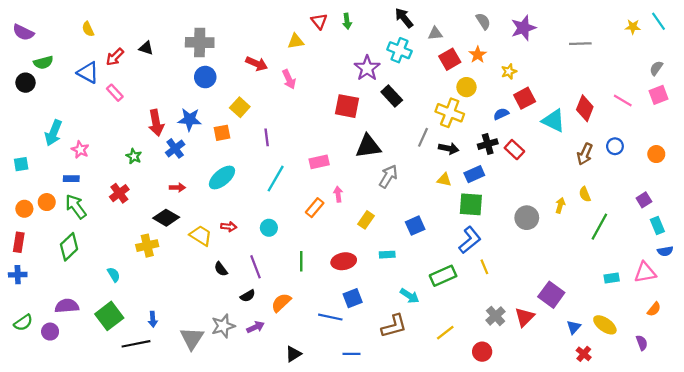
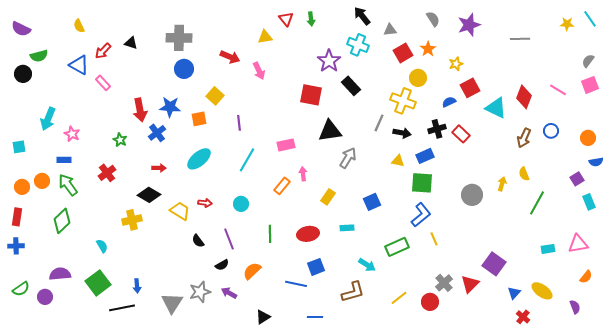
blue semicircle: (665, 251) -> (596, 162), moved
purple arrow: (255, 327) -> (229, 293), turned -126
red circle: (482, 352) -> (430, 302), moved

